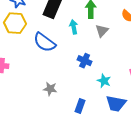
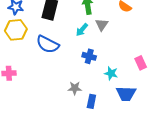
cyan arrow: (74, 27) -> (82, 30), moved, turned -120
gray star: (50, 89) -> (75, 88), moved

